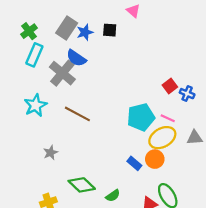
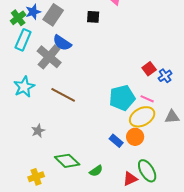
blue star: (85, 32) -> (33, 12), moved
blue cross: (187, 94) -> (165, 76), turned 32

